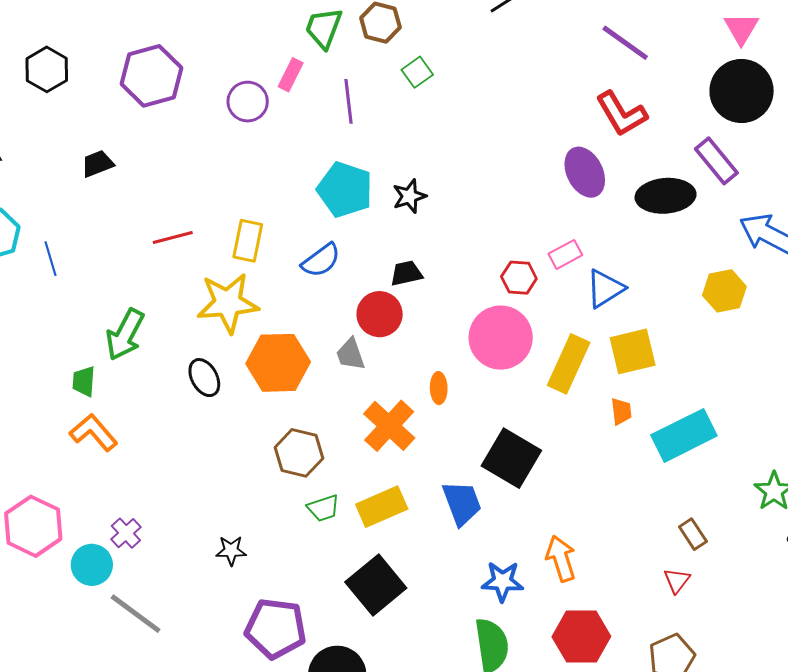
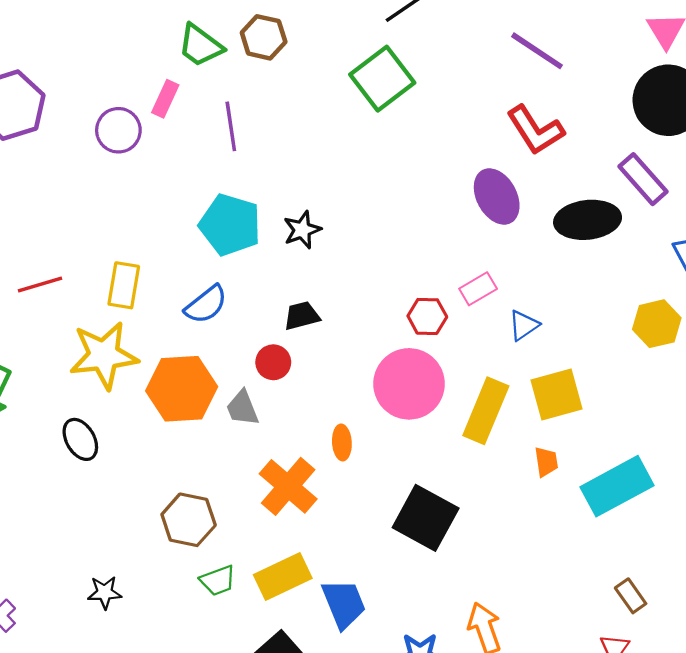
green trapezoid: (324, 28) -> (200, 45), turned -72
green square: (417, 72) -> (382, 79), moved, size x1.8
blue triangle: (605, 288) -> (524, 325), size x0.7
red circle: (380, 314) -> (273, 362), size x0.7
orange hexagon: (278, 363) -> (182, 389), moved
blue trapezoid: (462, 503) -> (344, 604), moved
black star: (231, 551) -> (105, 592), moved

